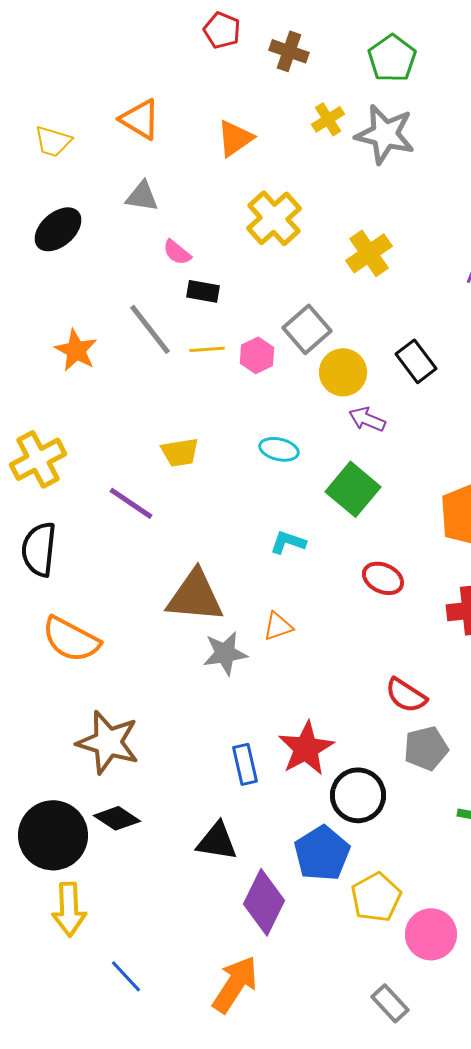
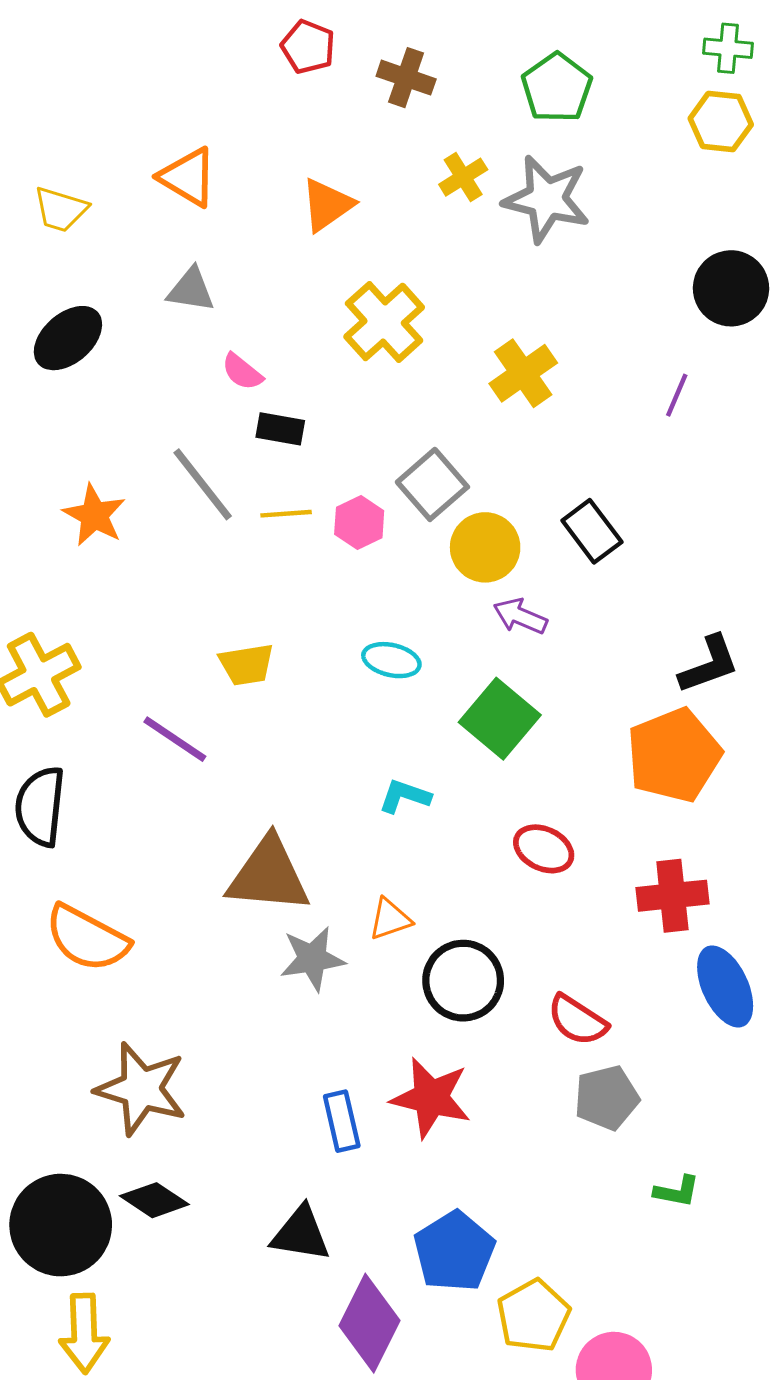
red star: (306, 748) -> (431, 1098), turned -30
black circle: (358, 795) -> (463, 981), moved

